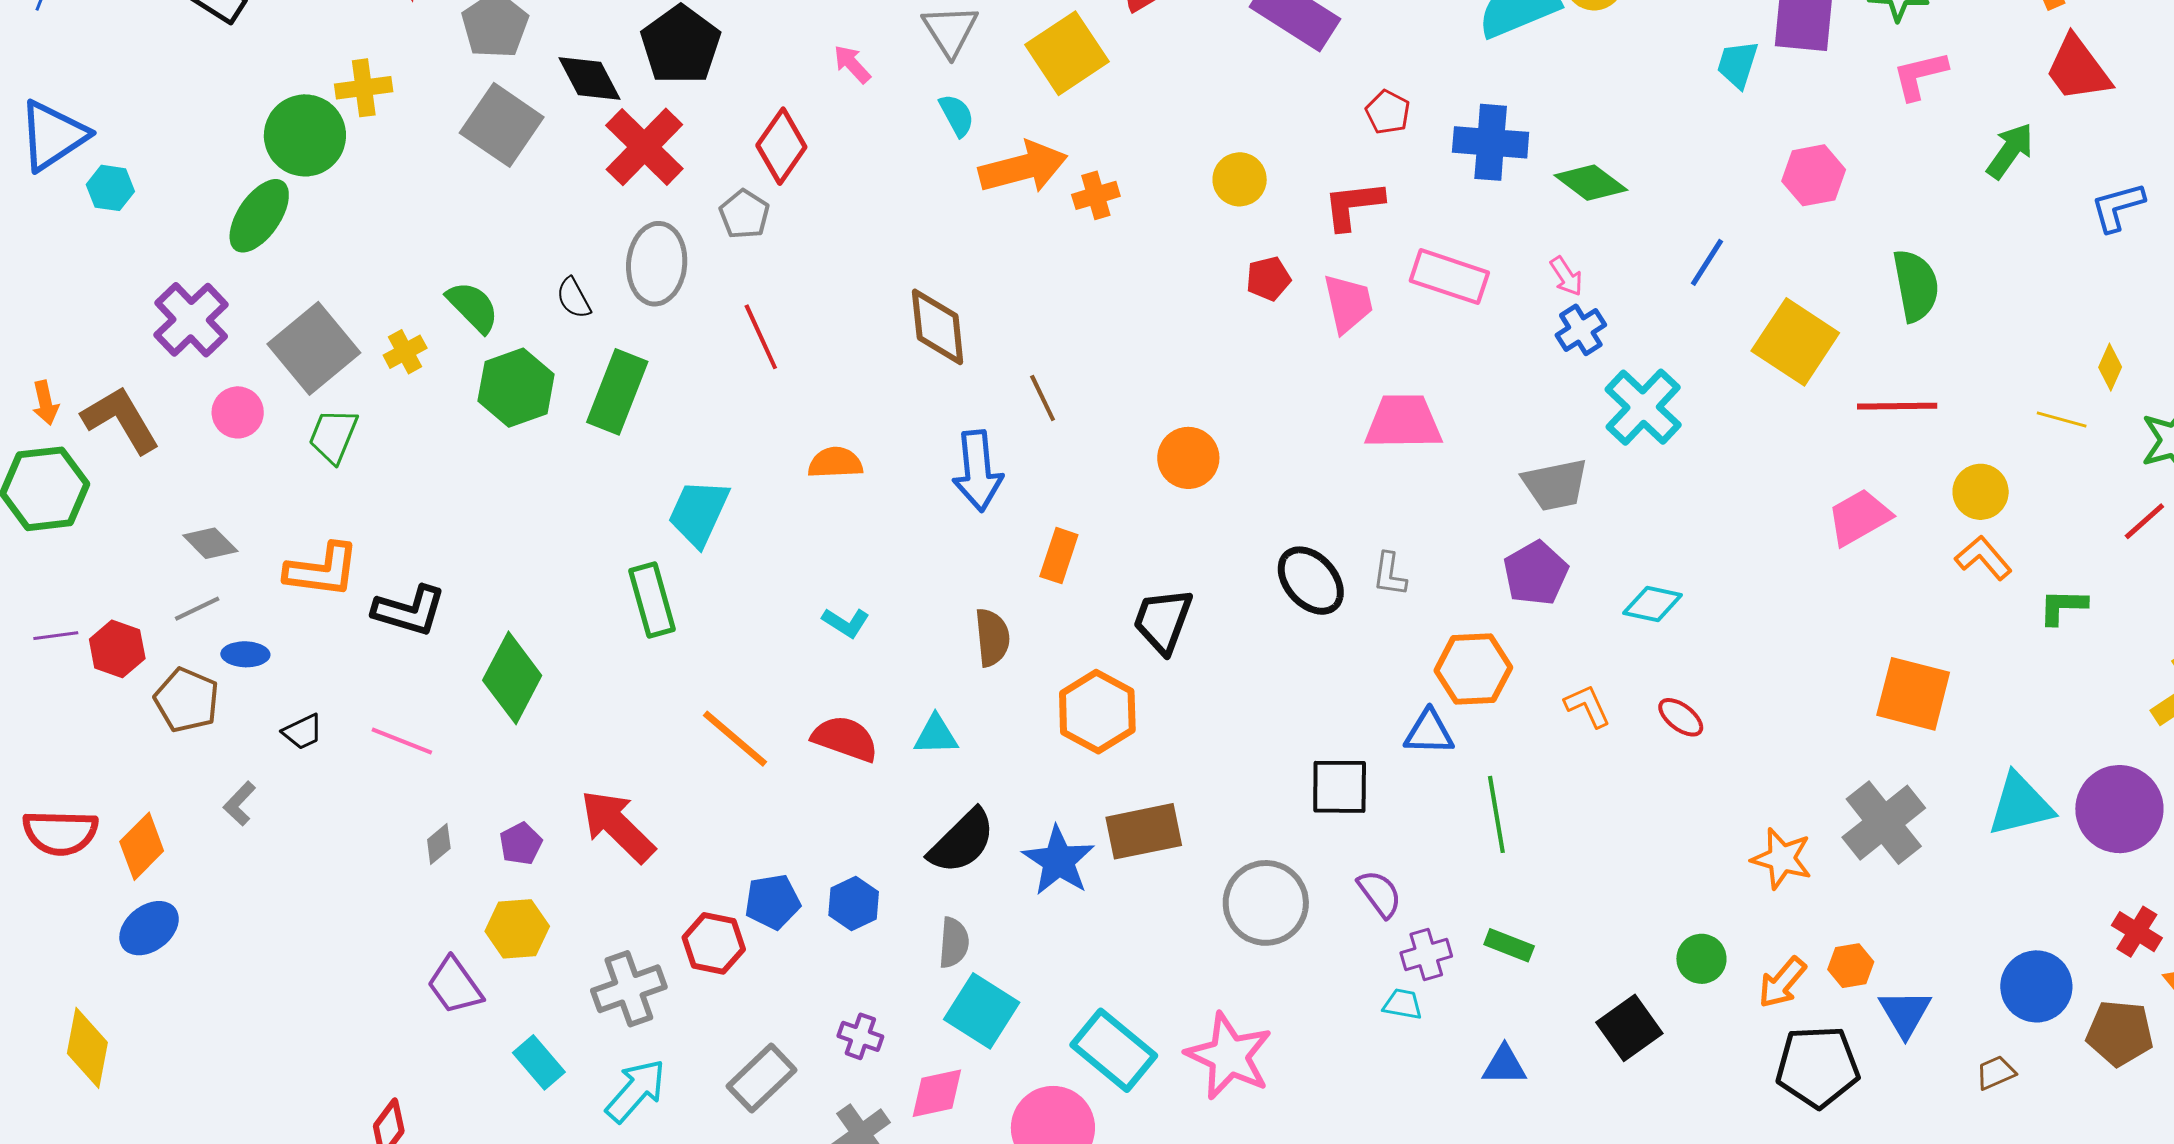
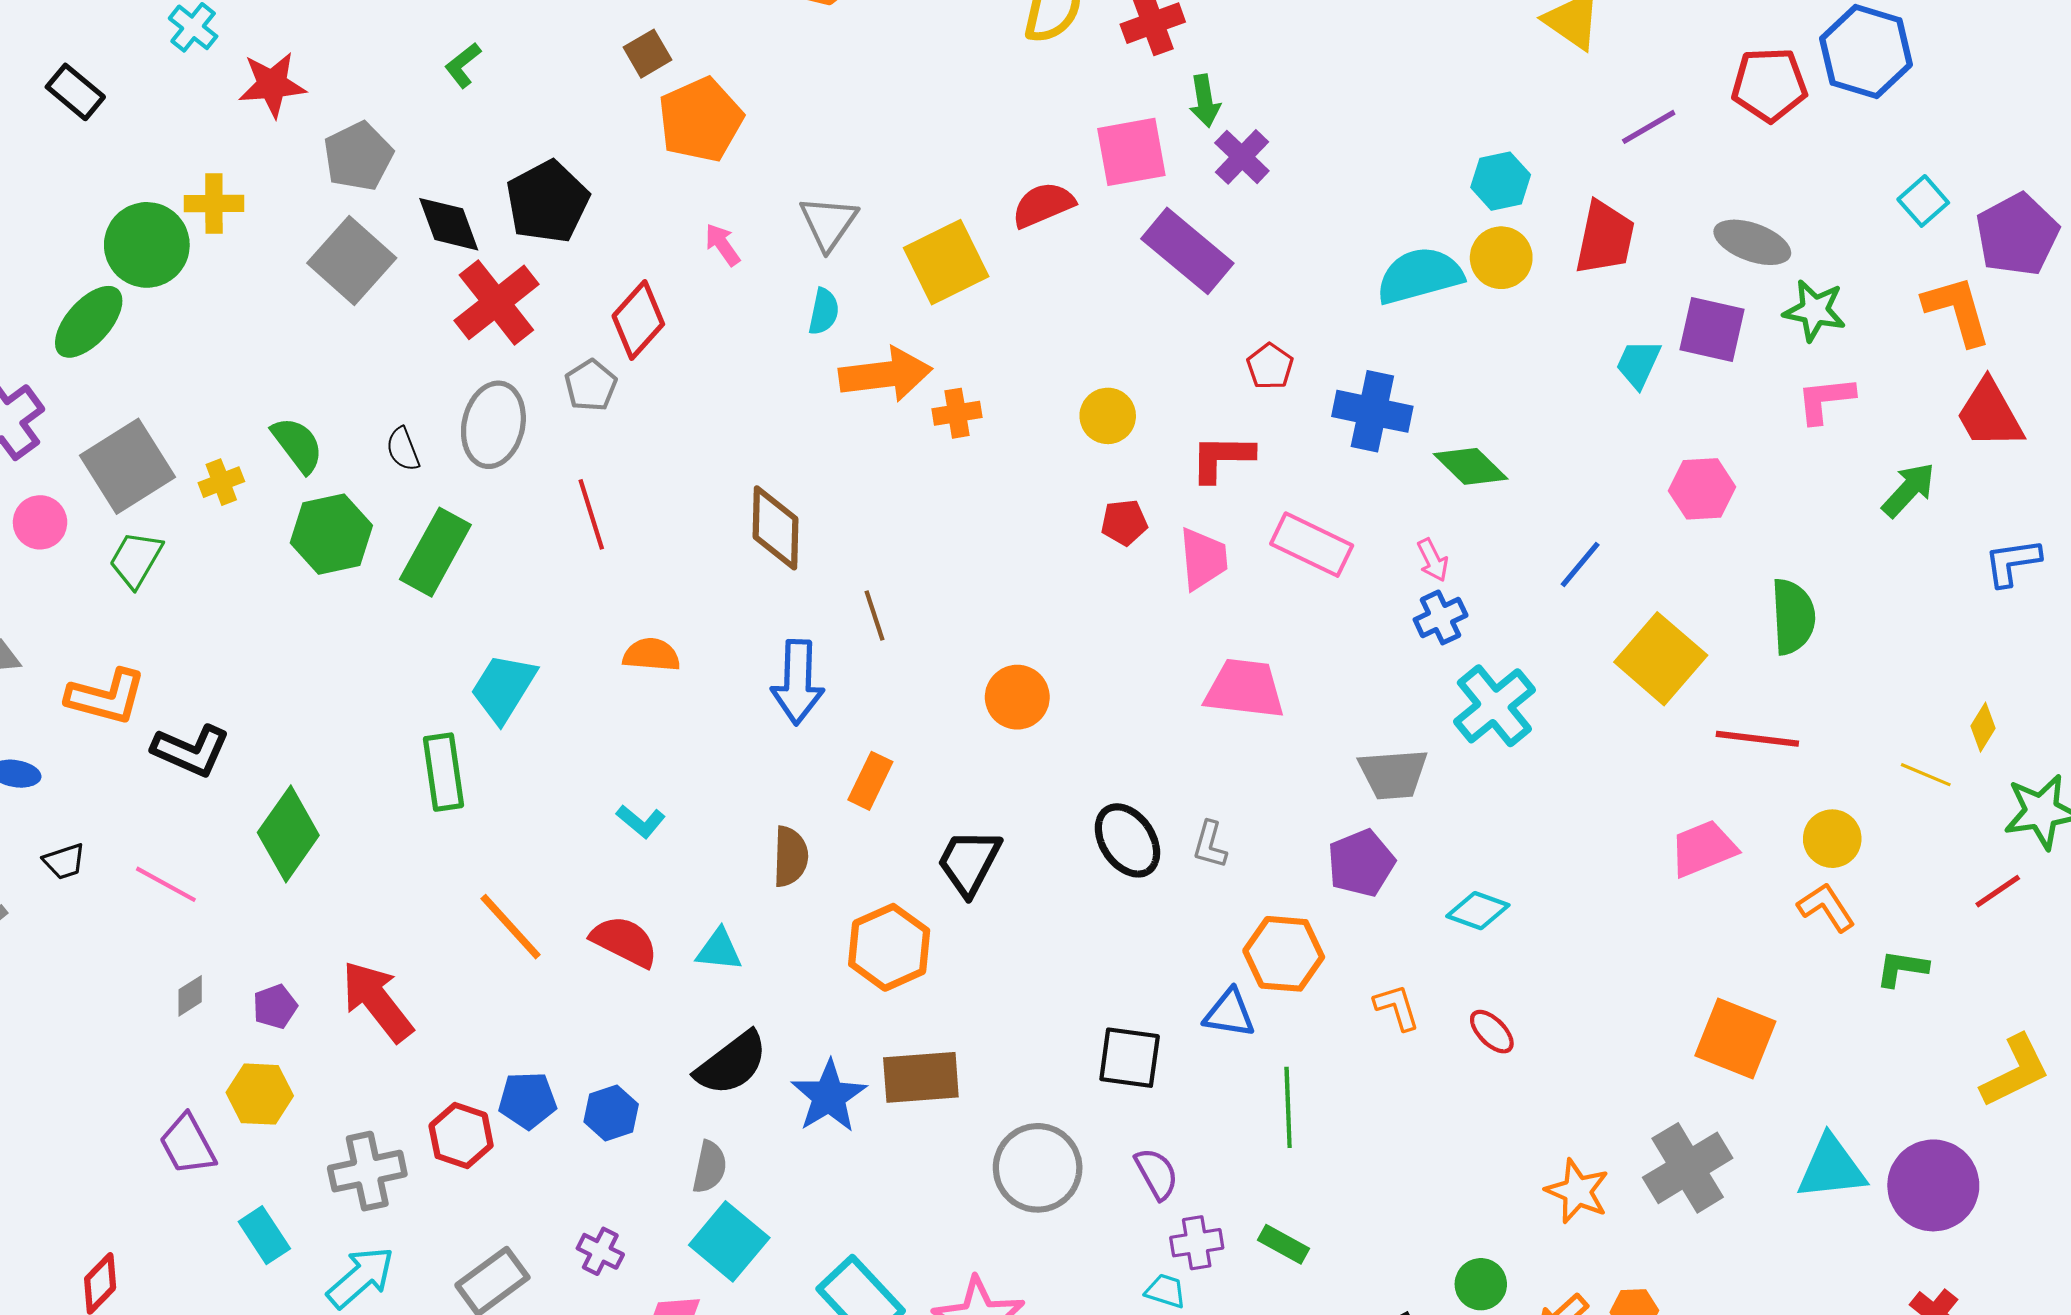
cyan semicircle: (957, 115) -> (824, 312), turned 33

